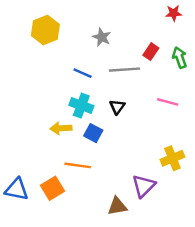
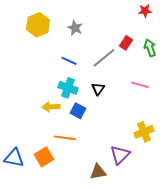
gray star: (102, 37) -> (75, 28), moved
gray line: (124, 70) -> (104, 58), turned -35

